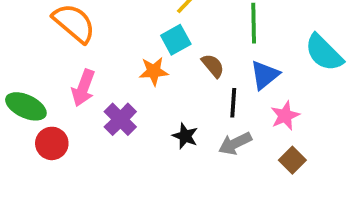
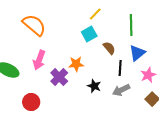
orange star: (154, 71) -> (76, 64), moved
red circle: (52, 143) -> (31, 102), moved

